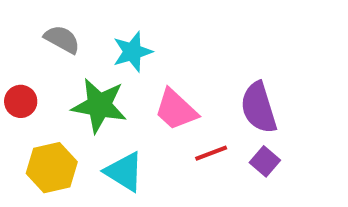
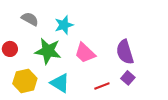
red line: (211, 153) -> (102, 86), moved

